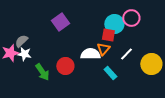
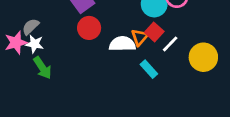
red square: (108, 35) -> (154, 32), moved, turned 32
red circle: (65, 66) -> (89, 28), moved
green arrow: (42, 72) -> (43, 68), moved

